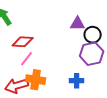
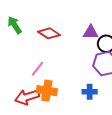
red diamond: (23, 42) -> (49, 33), moved, turned 30

